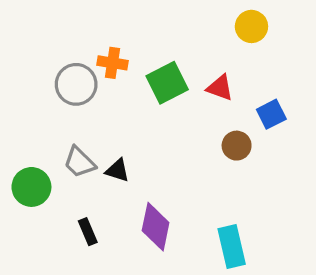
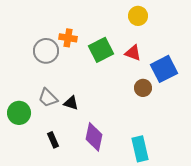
yellow circle: (251, 26) -> (138, 16), moved
blue square: (271, 114) -> (164, 69), size x1.5

